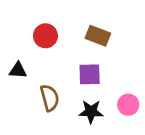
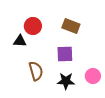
black triangle: (18, 70) -> (20, 41), moved

